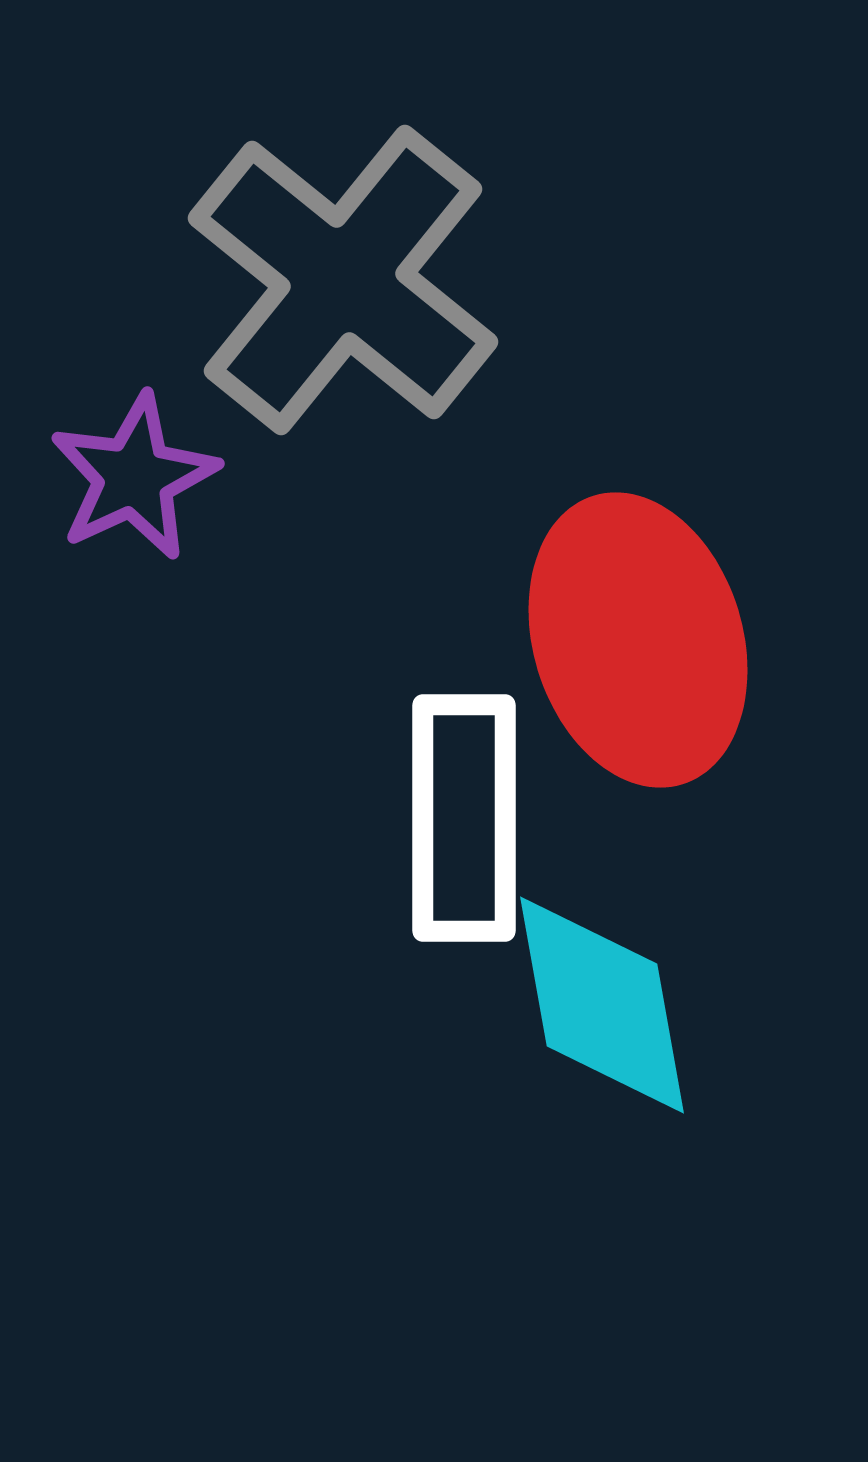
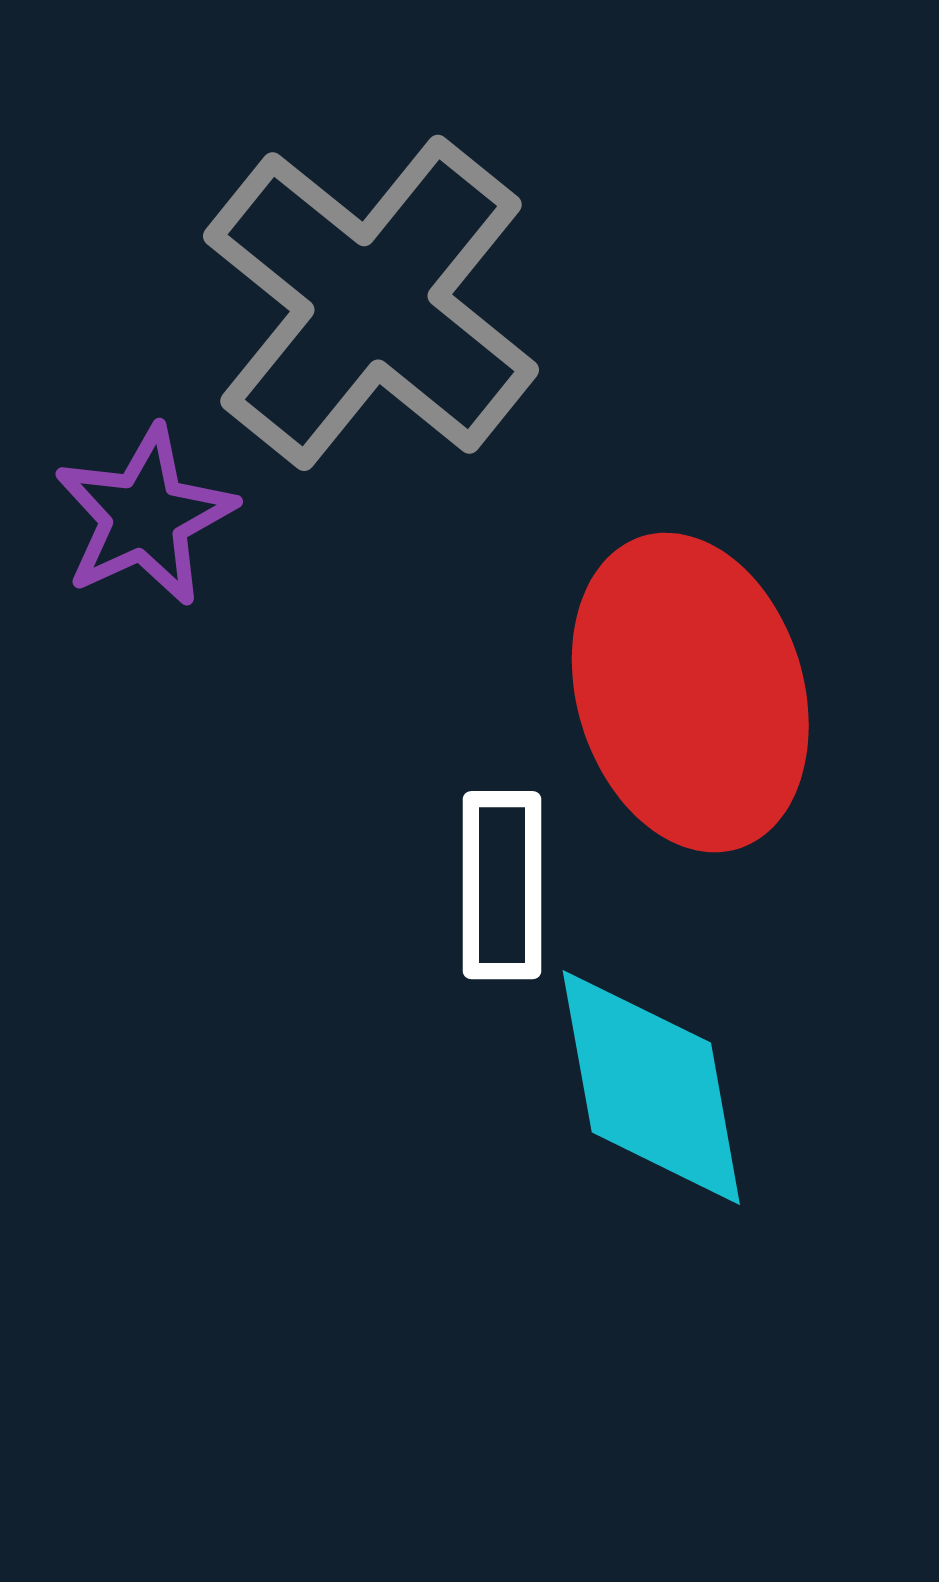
white rectangle: (464, 818) -> (502, 885), size x0.7

